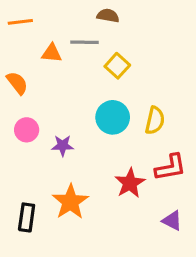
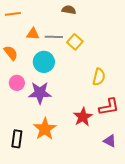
gray line: (84, 42) -> (54, 37), moved
cyan circle: (113, 117) -> (44, 62), moved
purple star: (63, 146) -> (40, 93), size x1.6

